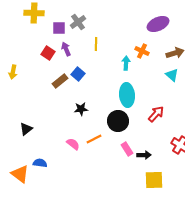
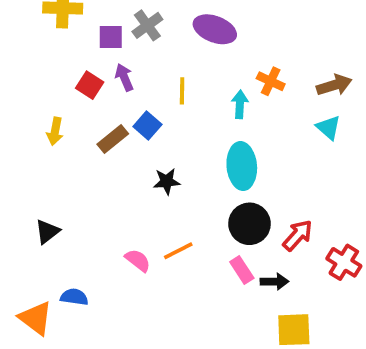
purple ellipse: (158, 24) -> (215, 29), moved, turned 45
yellow line: (96, 44) -> (182, 91), moved
yellow arrow: (13, 72) -> (55, 131), moved
black star: (81, 109) -> (167, 181), moved
red arrow: (156, 114) -> (298, 235), moved
black circle: (118, 121) -> (249, 224), moved

